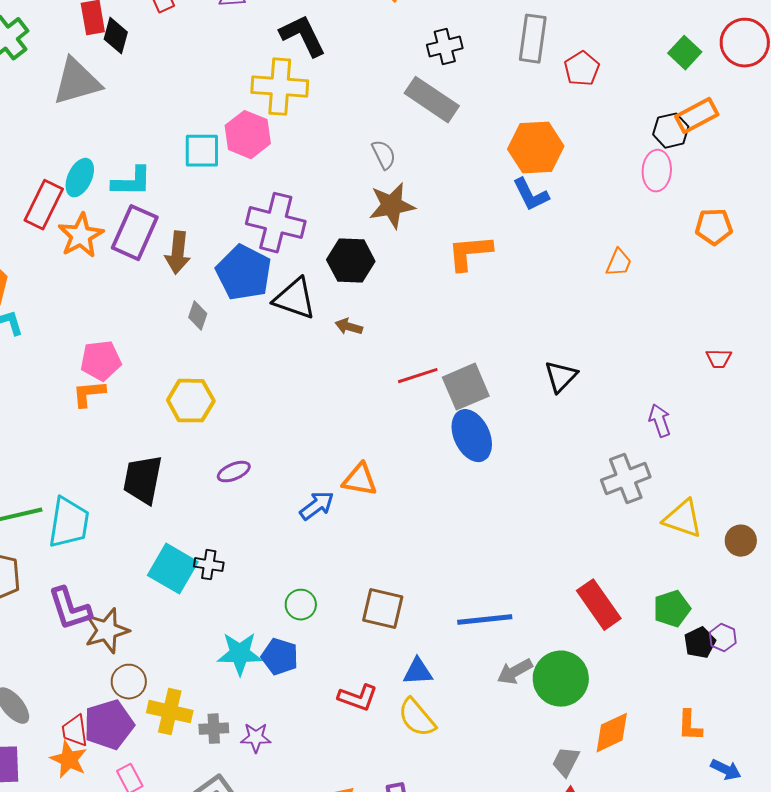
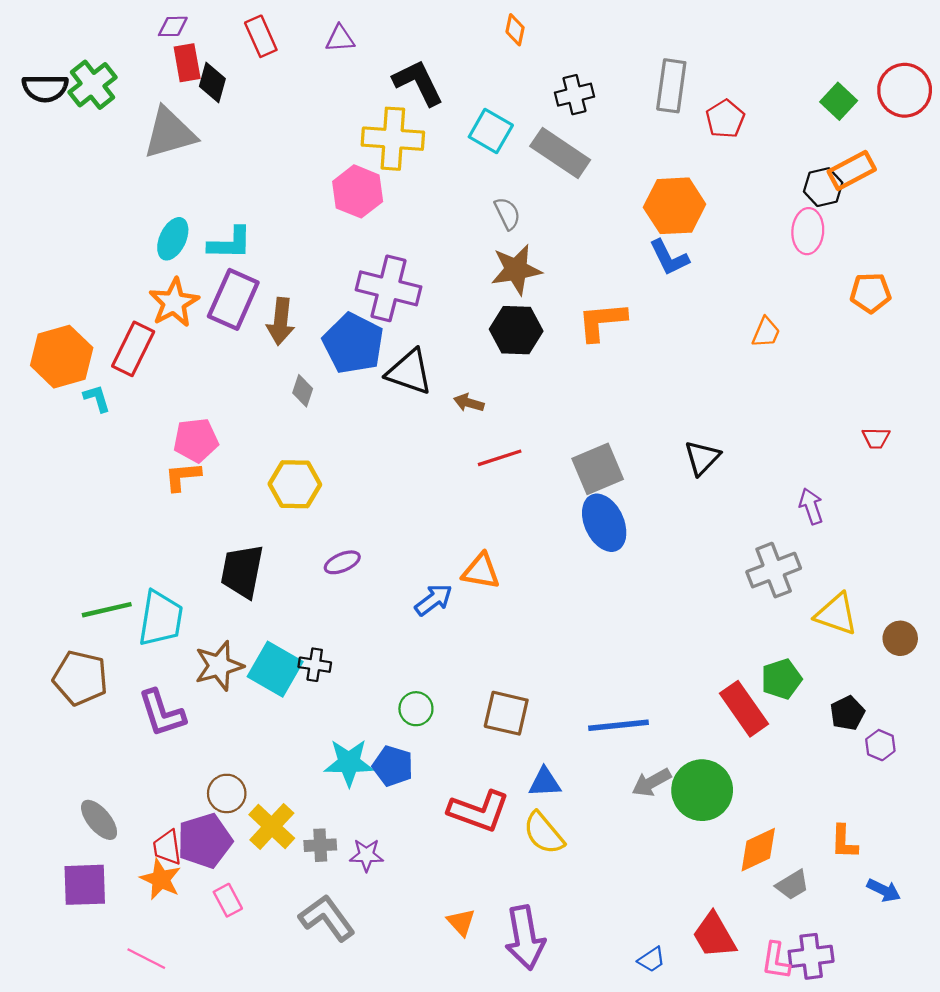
cyan square: (202, 151) -> (491, 131), moved, turned 30
red rectangle: (44, 205) -> (133, 349), moved
black hexagon: (351, 261) -> (516, 330), moved
red line: (418, 376) -> (500, 458), moved
green pentagon: (672, 609) -> (781, 679), moved
brown star: (107, 631) -> (219, 666), moved
black pentagon: (700, 643) -> (847, 713), moved
red L-shape: (358, 698) -> (479, 811), size x1.4
yellow cross: (170, 712) -> (272, 826), turned 30
gray trapezoid: (566, 762) -> (792, 885), moved, turned -148

